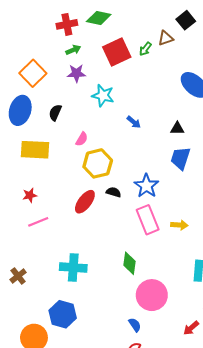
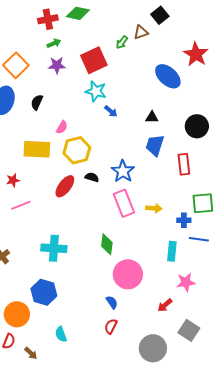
red square: (117, 52) -> (94, 60), moved
cyan star: (103, 96) -> (96, 91), moved
yellow rectangle: (35, 150) -> (37, 149), moved

